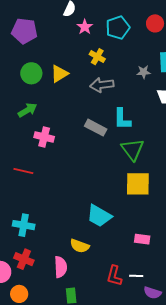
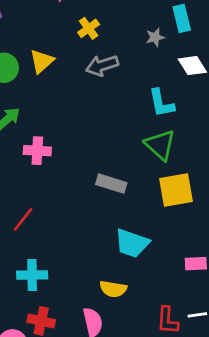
yellow cross: (97, 57) -> (89, 28), turned 35
cyan L-shape: (122, 119) -> (161, 103), moved
gray rectangle: (96, 128) -> (111, 184), moved
red line: (23, 171) -> (23, 219), moved, turned -54

